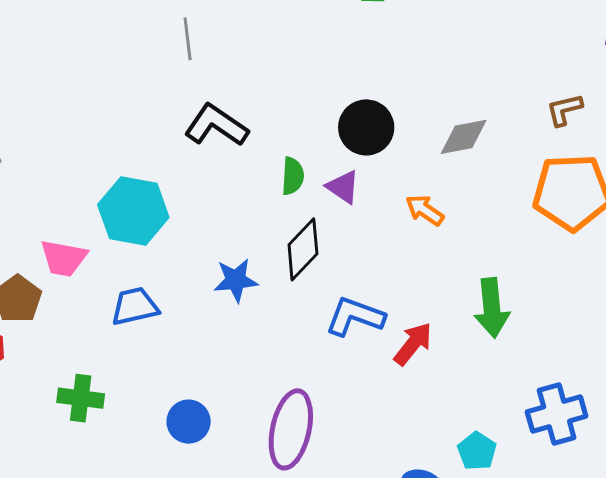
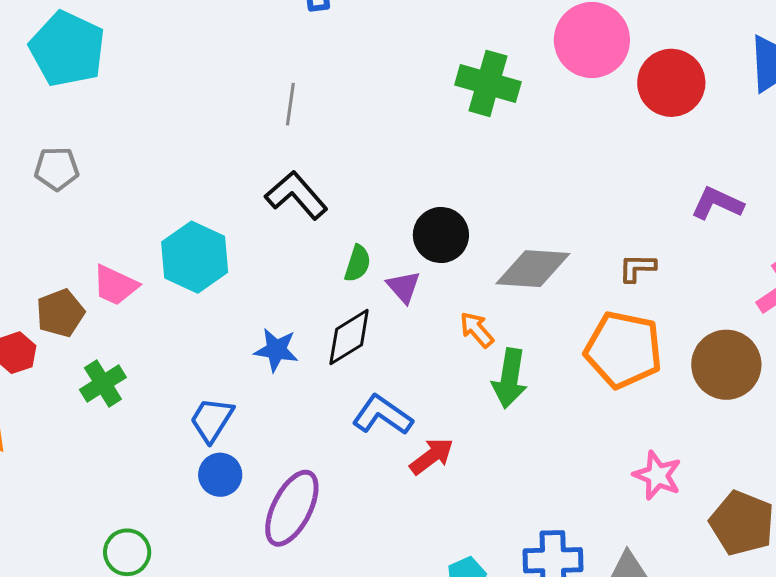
gray diamond: (464, 137) -> (533, 269), size x1.4
blue trapezoid: (135, 306) -> (212, 420), moved, turned -60
green arrow: (492, 308) -> (510, 378), moved
green cross: (81, 398) -> (103, 383), moved, turned 36
blue circle: (189, 422) -> (220, 475), moved

